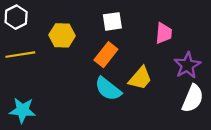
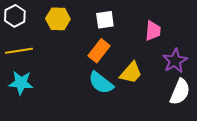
yellow hexagon: (62, 35) -> (58, 19), moved
cyan star: (22, 110) -> (21, 83), moved

